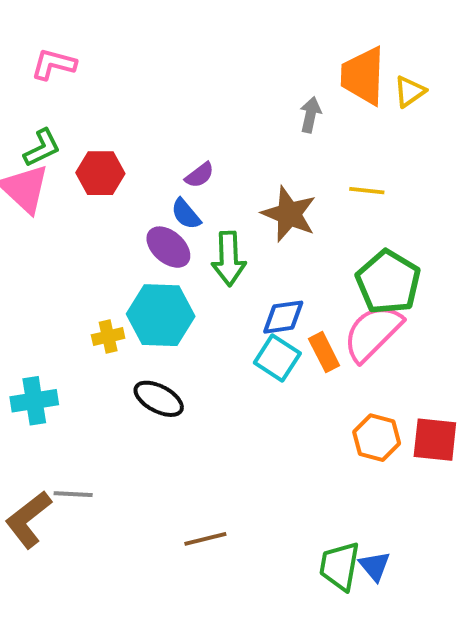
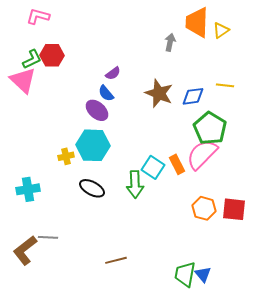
red hexagon: (100, 173) -> (52, 55), moved
yellow line: (367, 191) -> (225, 85), moved
green arrow: (229, 259) -> (135, 184), moved
blue diamond: (283, 317) -> (193, 96), moved

